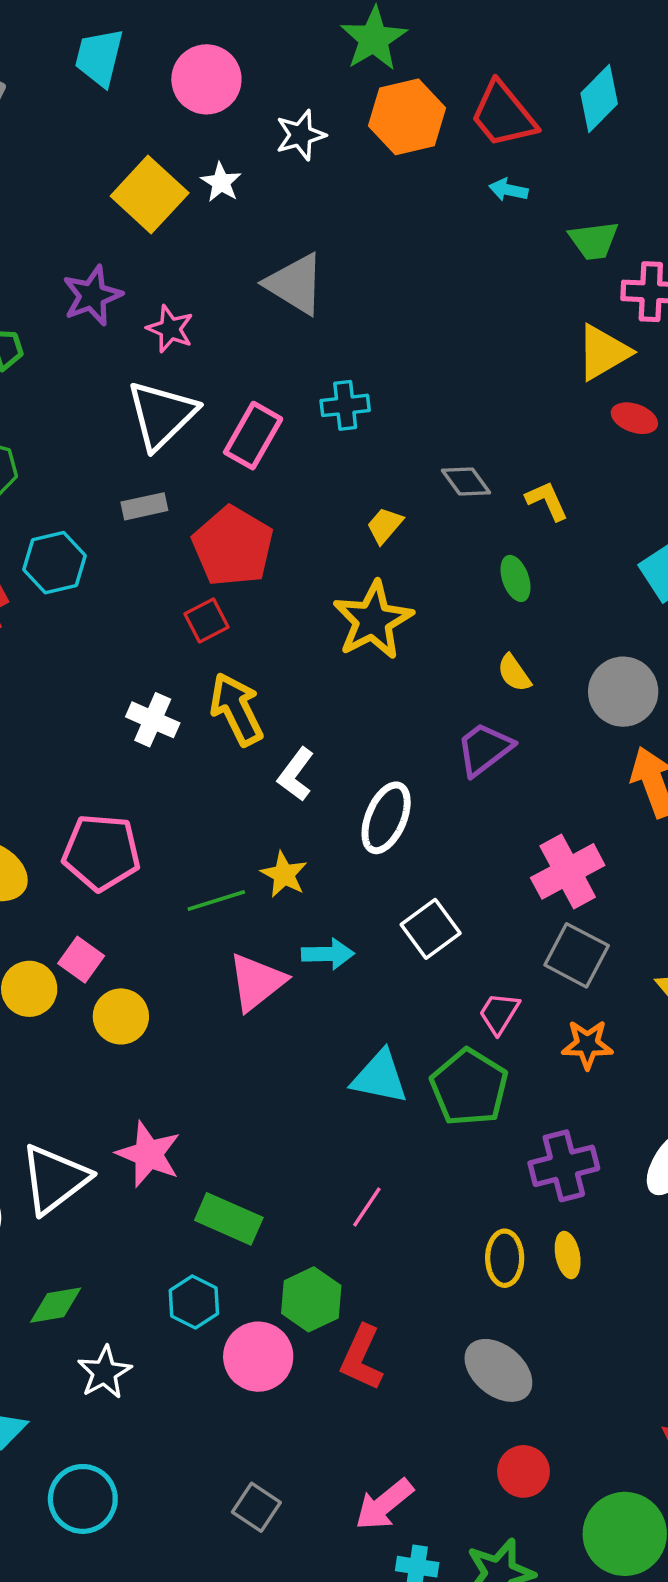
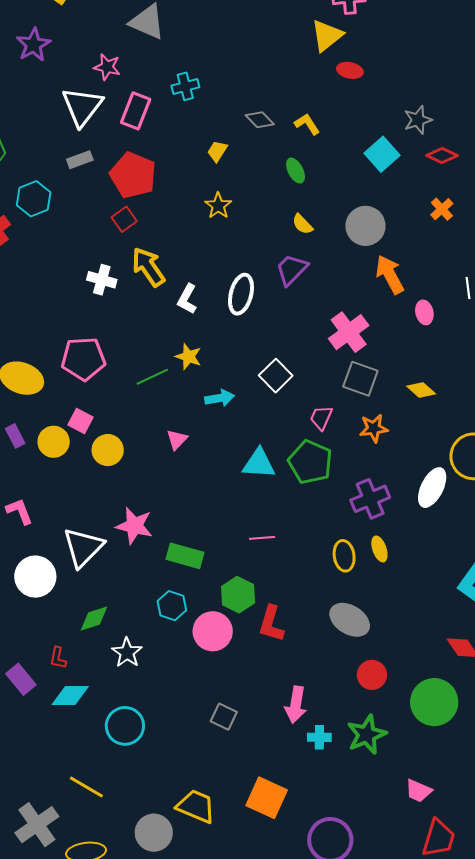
pink star: (170, 329) -> (107, 67), moved
yellow star: (373, 620) -> (218, 206), size x0.6
white ellipse: (386, 818) -> (241, 294), moved
pink triangle: (257, 982) -> (177, 440), moved, size x0.6
pink line: (367, 1207) -> (262, 538), turned 60
pink arrow: (384, 1504) -> (296, 705), turned -33

